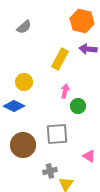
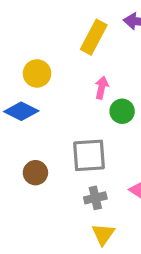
brown circle: (23, 145) -> (35, 173), size x0.6
gray cross: (50, 171) -> (95, 198), moved

